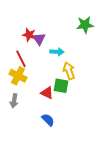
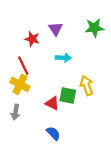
purple triangle: (39, 39) -> (56, 29), moved
yellow arrow: (69, 71) -> (87, 86), moved

